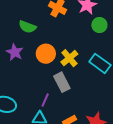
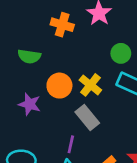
green circle: (99, 25) -> (121, 53), moved
purple star: (15, 52) -> (30, 104), moved

